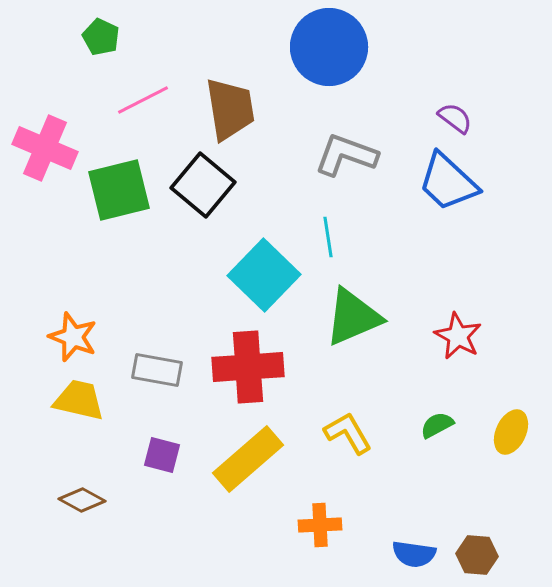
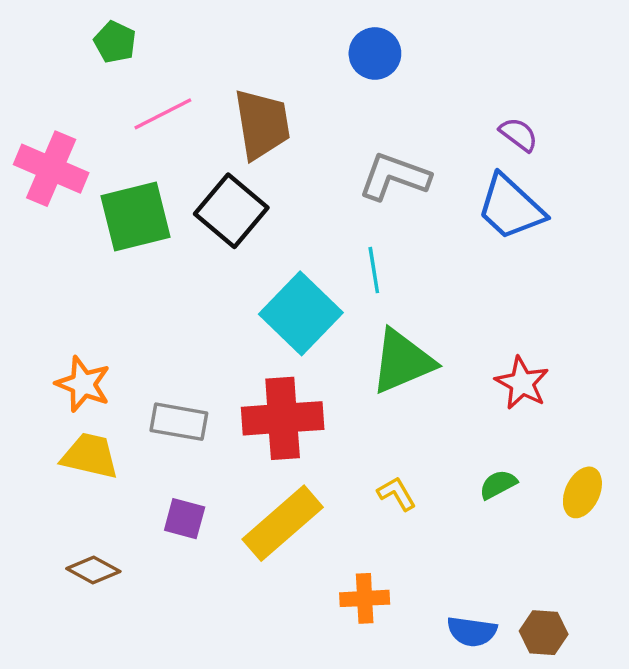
blue circle: (329, 47) -> (375, 53), size x0.6
yellow L-shape: (348, 433) -> (397, 494), size x0.7

